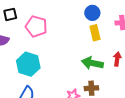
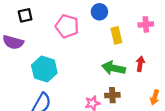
blue circle: (92, 13) -> (99, 12), moved
pink pentagon: (36, 26) -> (67, 26), moved

